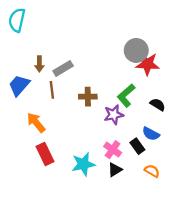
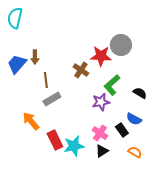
red star: (147, 64) -> (101, 56), moved
gray rectangle: (63, 68) -> (52, 99), moved
blue trapezoid: (19, 85) -> (17, 64), moved
brown cross: (88, 97) -> (81, 70), moved, turned 35
orange arrow: (36, 123) -> (31, 121), moved
red rectangle: (45, 154) -> (55, 140), moved

